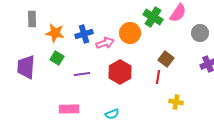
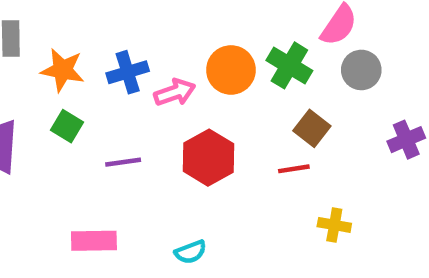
green cross: (153, 17) -> (289, 65), moved
gray circle: (200, 33) -> (361, 70), moved
red line: (158, 77) -> (294, 169), turned 72

